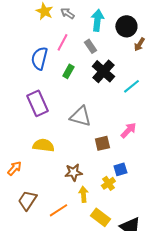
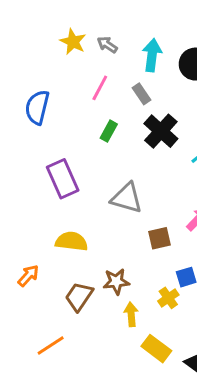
blue semicircle: (39, 58) -> (37, 107), moved
brown trapezoid: (27, 200) -> (79, 296), moved
orange line: (58, 210) -> (51, 346), moved

